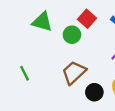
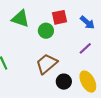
red square: (87, 19) -> (60, 17), turned 35

